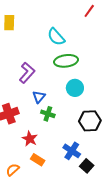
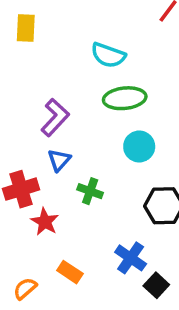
cyan semicircle: (56, 37) -> (108, 55), turned -30
blue triangle: (39, 97) -> (59, 160), moved
red star: (30, 139) -> (45, 222), moved

